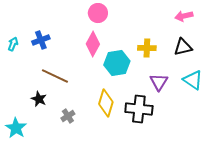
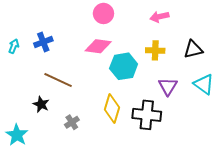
pink arrow: (184, 16) -> (159, 17), moved
pink diamond: (93, 44) -> (98, 46), turned 70

